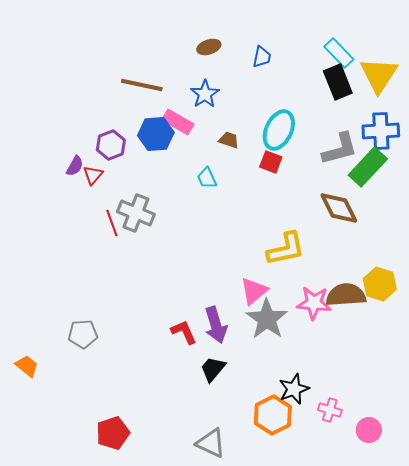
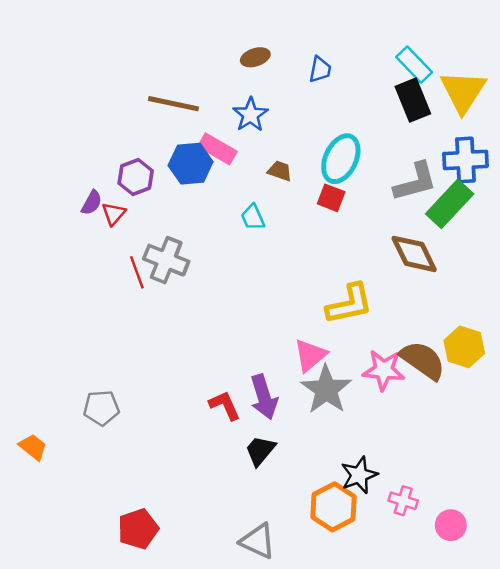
brown semicircle: (346, 295) -> (423, 360), turned 39

